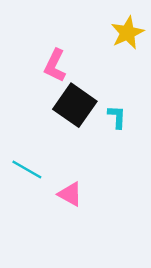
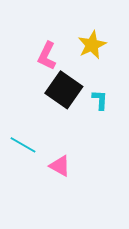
yellow star: (127, 33) -> (92, 45), moved

